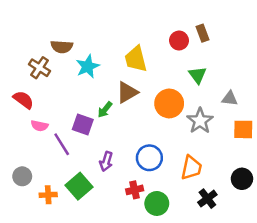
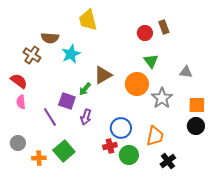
yellow trapezoid: (136, 59) -> (88, 20), moved
green triangle: (198, 75) -> (151, 61), moved
gray triangle: (230, 99) -> (186, 72), moved
pink semicircle: (40, 126) -> (21, 102), moved, turned 72
purple arrow: (106, 162) -> (86, 117), moved
black circle: (242, 179) -> (196, 126), moved
red cross: (135, 190) -> (110, 146), moved
green circle: (157, 203) -> (129, 155), moved

